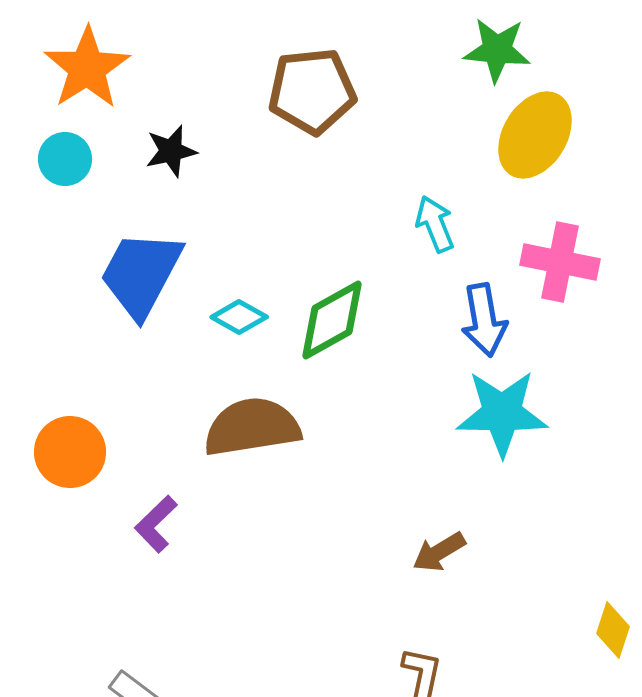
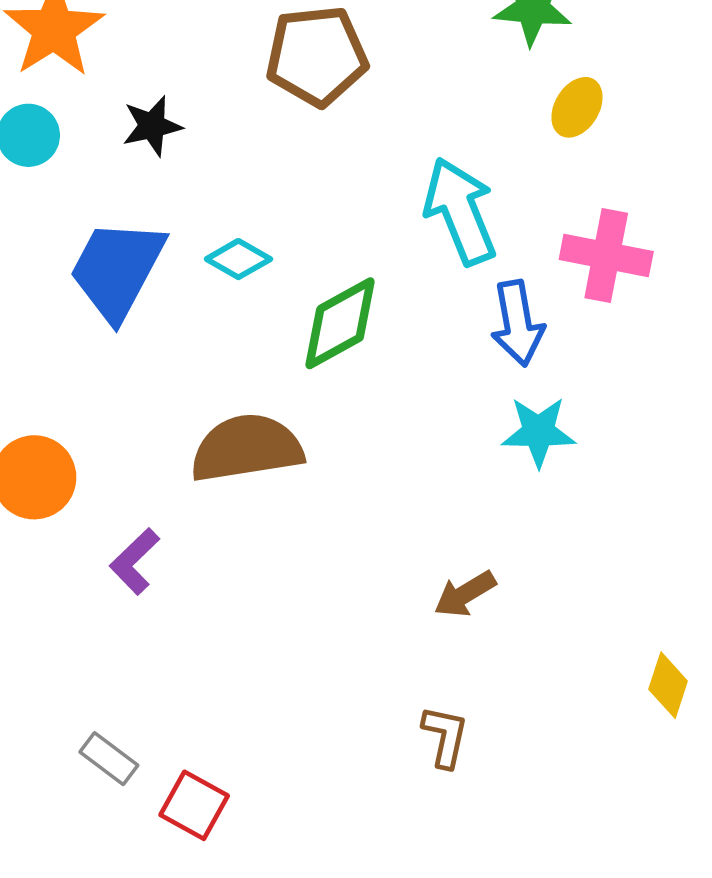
yellow ellipse: (535, 135) -> (577, 107), size x0.6
cyan arrow: (435, 224) -> (460, 211), size x1.6
cyan diamond: (239, 317) -> (238, 259), moved
cyan star: (502, 413) -> (538, 432), size x0.7

